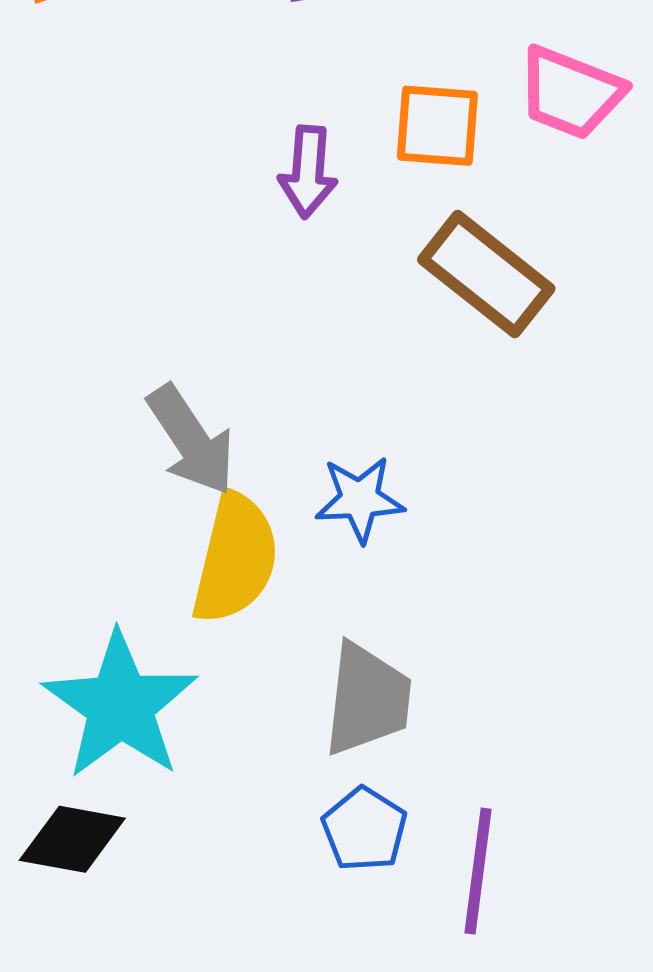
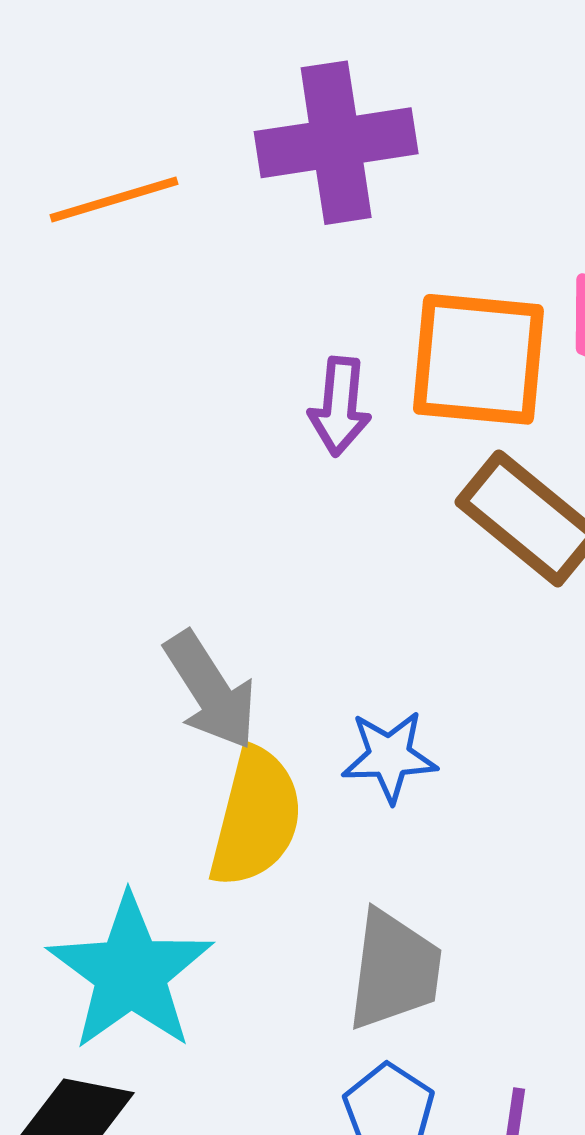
orange square: (437, 126) -> (478, 359), size x1.5

